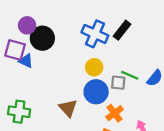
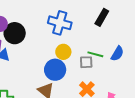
black rectangle: (122, 30) -> (102, 17), moved
blue circle: (96, 92) -> (55, 70), moved

